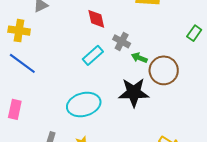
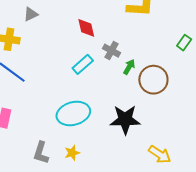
green arrow: (139, 58) -> (129, 67), turned 98
black star: (134, 92) -> (125, 120), moved

